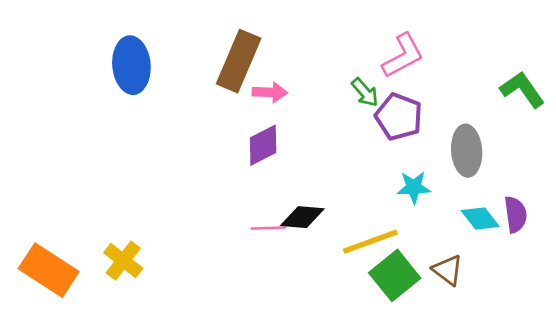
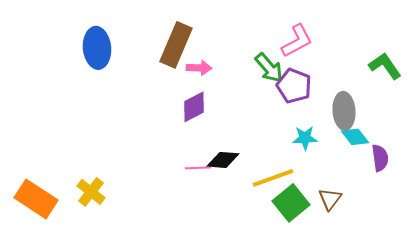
green arrow: (365, 92) -> (269, 68), size x1.4
cyan diamond: (480, 218) -> (355, 137), moved
brown triangle: (448, 270) -> (330, 199), turned 30

